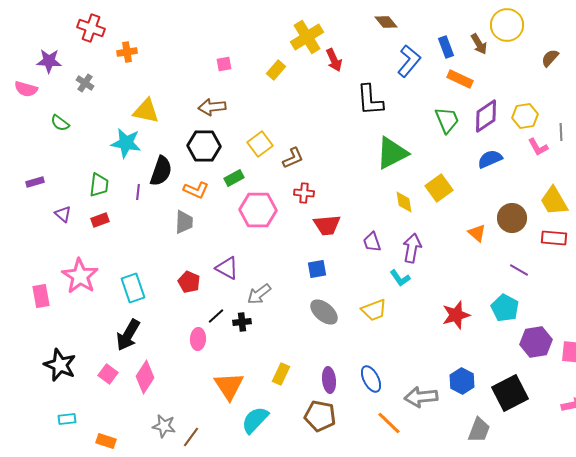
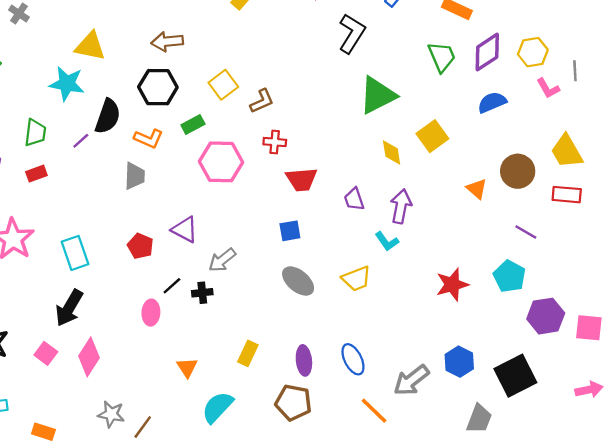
black L-shape: (370, 100) -> (352, 33), turned -144
purple line: (138, 192) -> (81, 141), turned 42
orange triangle: (229, 386) -> (187, 367), size x0.6
gray arrow: (421, 397) -> (411, 380), turned -32

